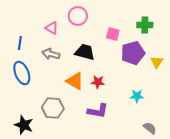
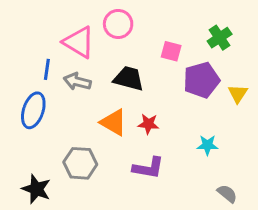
green cross: (145, 25) -> (220, 38), turned -35
pink triangle: (52, 28) -> (79, 42), size x1.6
blue line: (20, 43) -> (47, 69), moved
blue ellipse: (22, 73) -> (33, 110), turned 40

